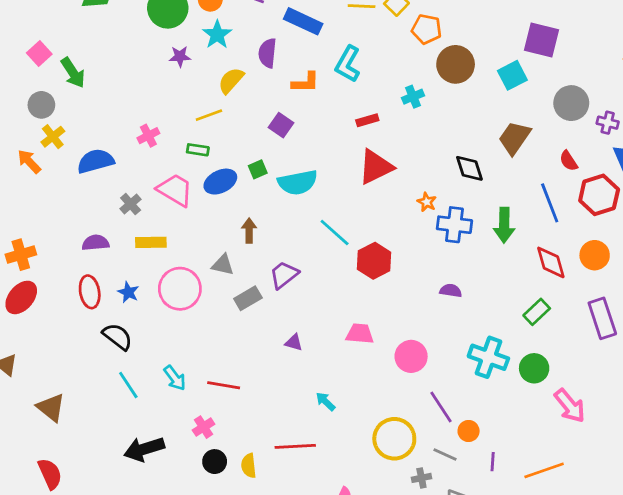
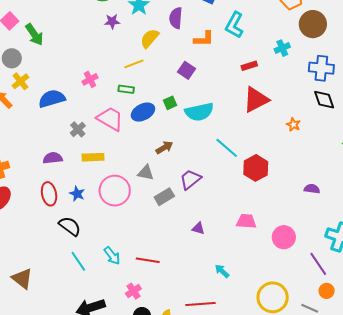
blue cross: (454, 225) -> (321, 68), moved
brown arrow: (249, 231) -> (164, 147), turned 60
purple line: (441, 407) -> (318, 264), moved

